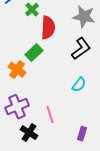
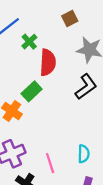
cyan semicircle: (79, 85) -> (84, 154), moved, turned -35

